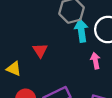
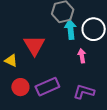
red triangle: (40, 50) -> (34, 45), size x1.6

